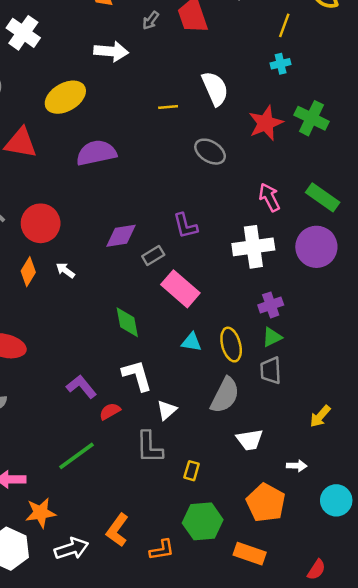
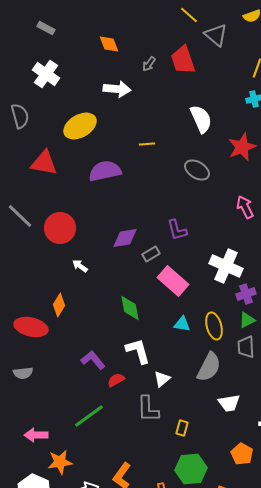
yellow line: (168, 107) -> (147, 144), moved
white cross: (253, 247) -> (226, 266), moved, turned 32
orange diamond: (28, 272) -> (59, 305), moved
orange pentagon: (266, 503) -> (242, 454), size x0.7

